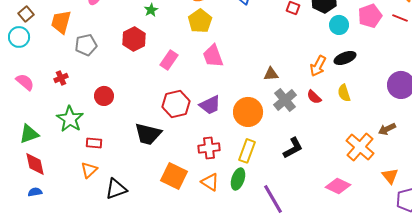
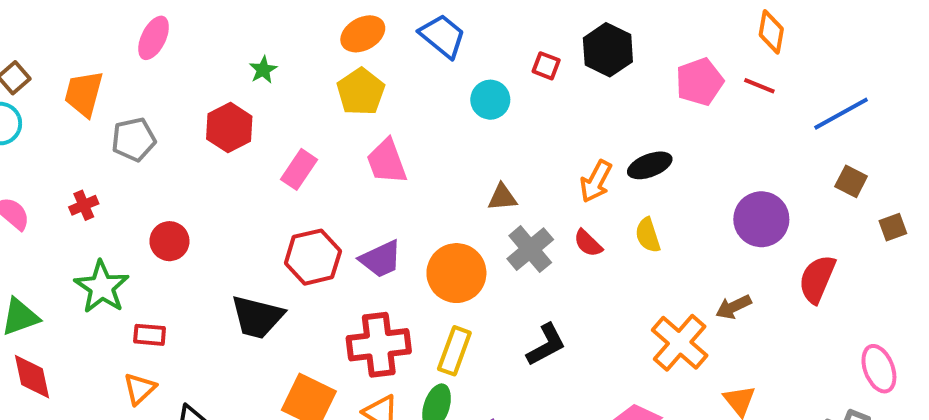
cyan circle: (339, 25) -> (490, 100), moved
red cross: (209, 148) -> (379, 345), size x1.4

